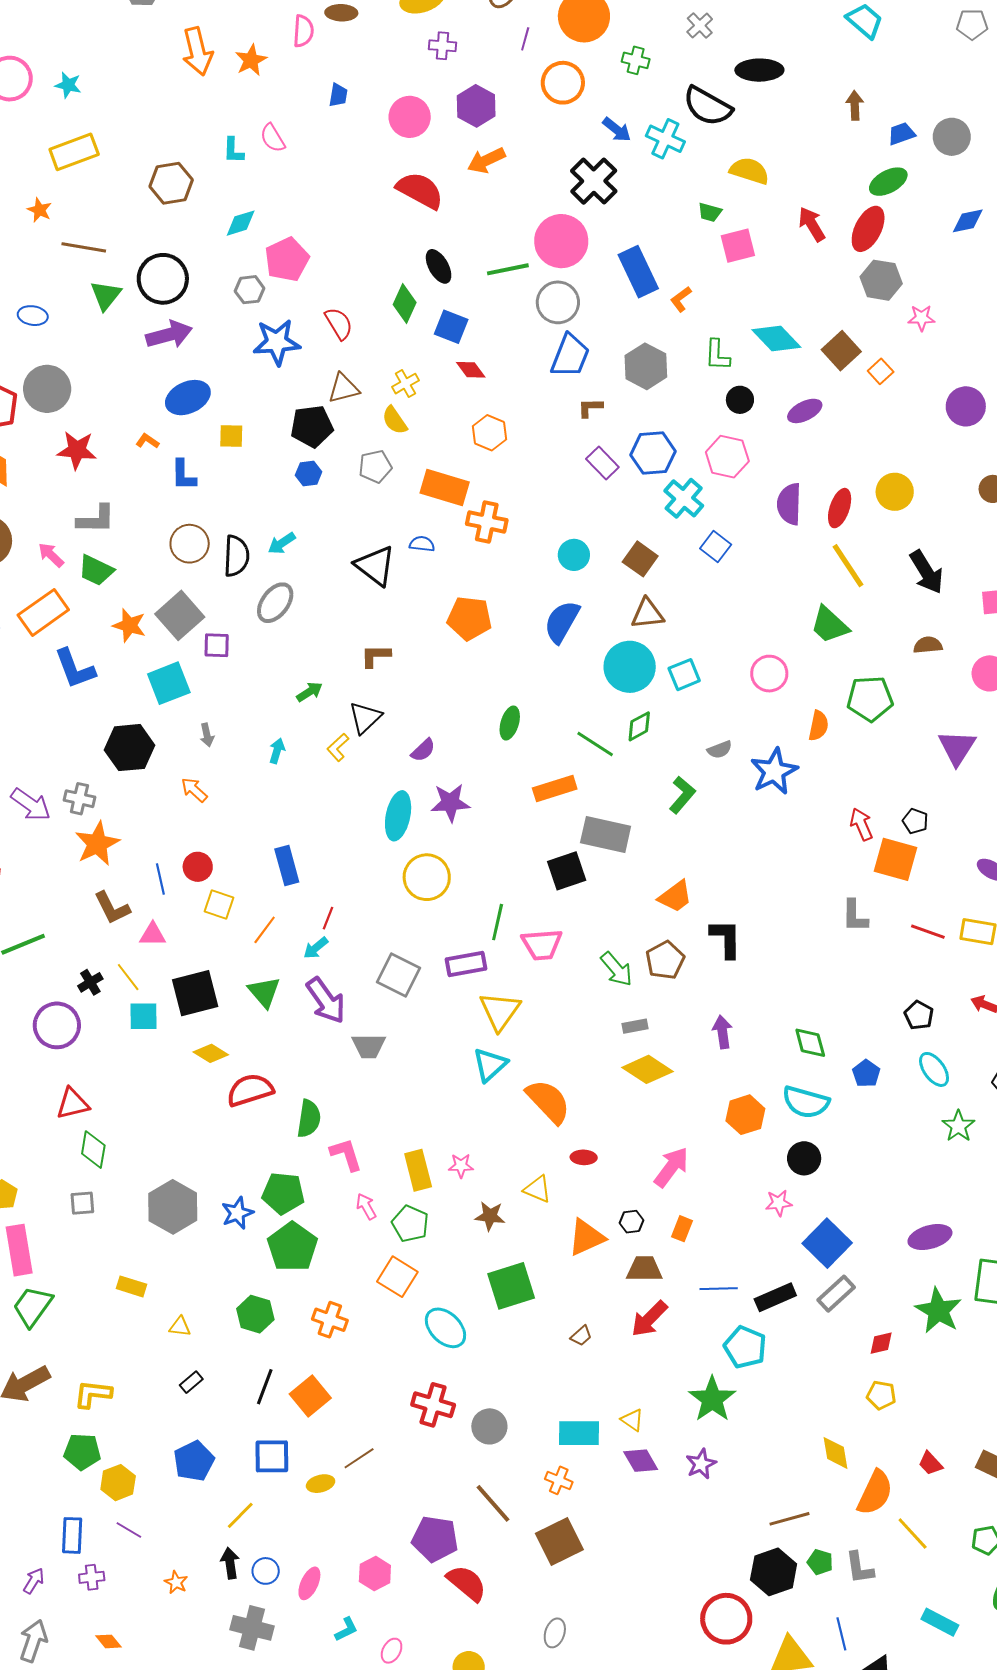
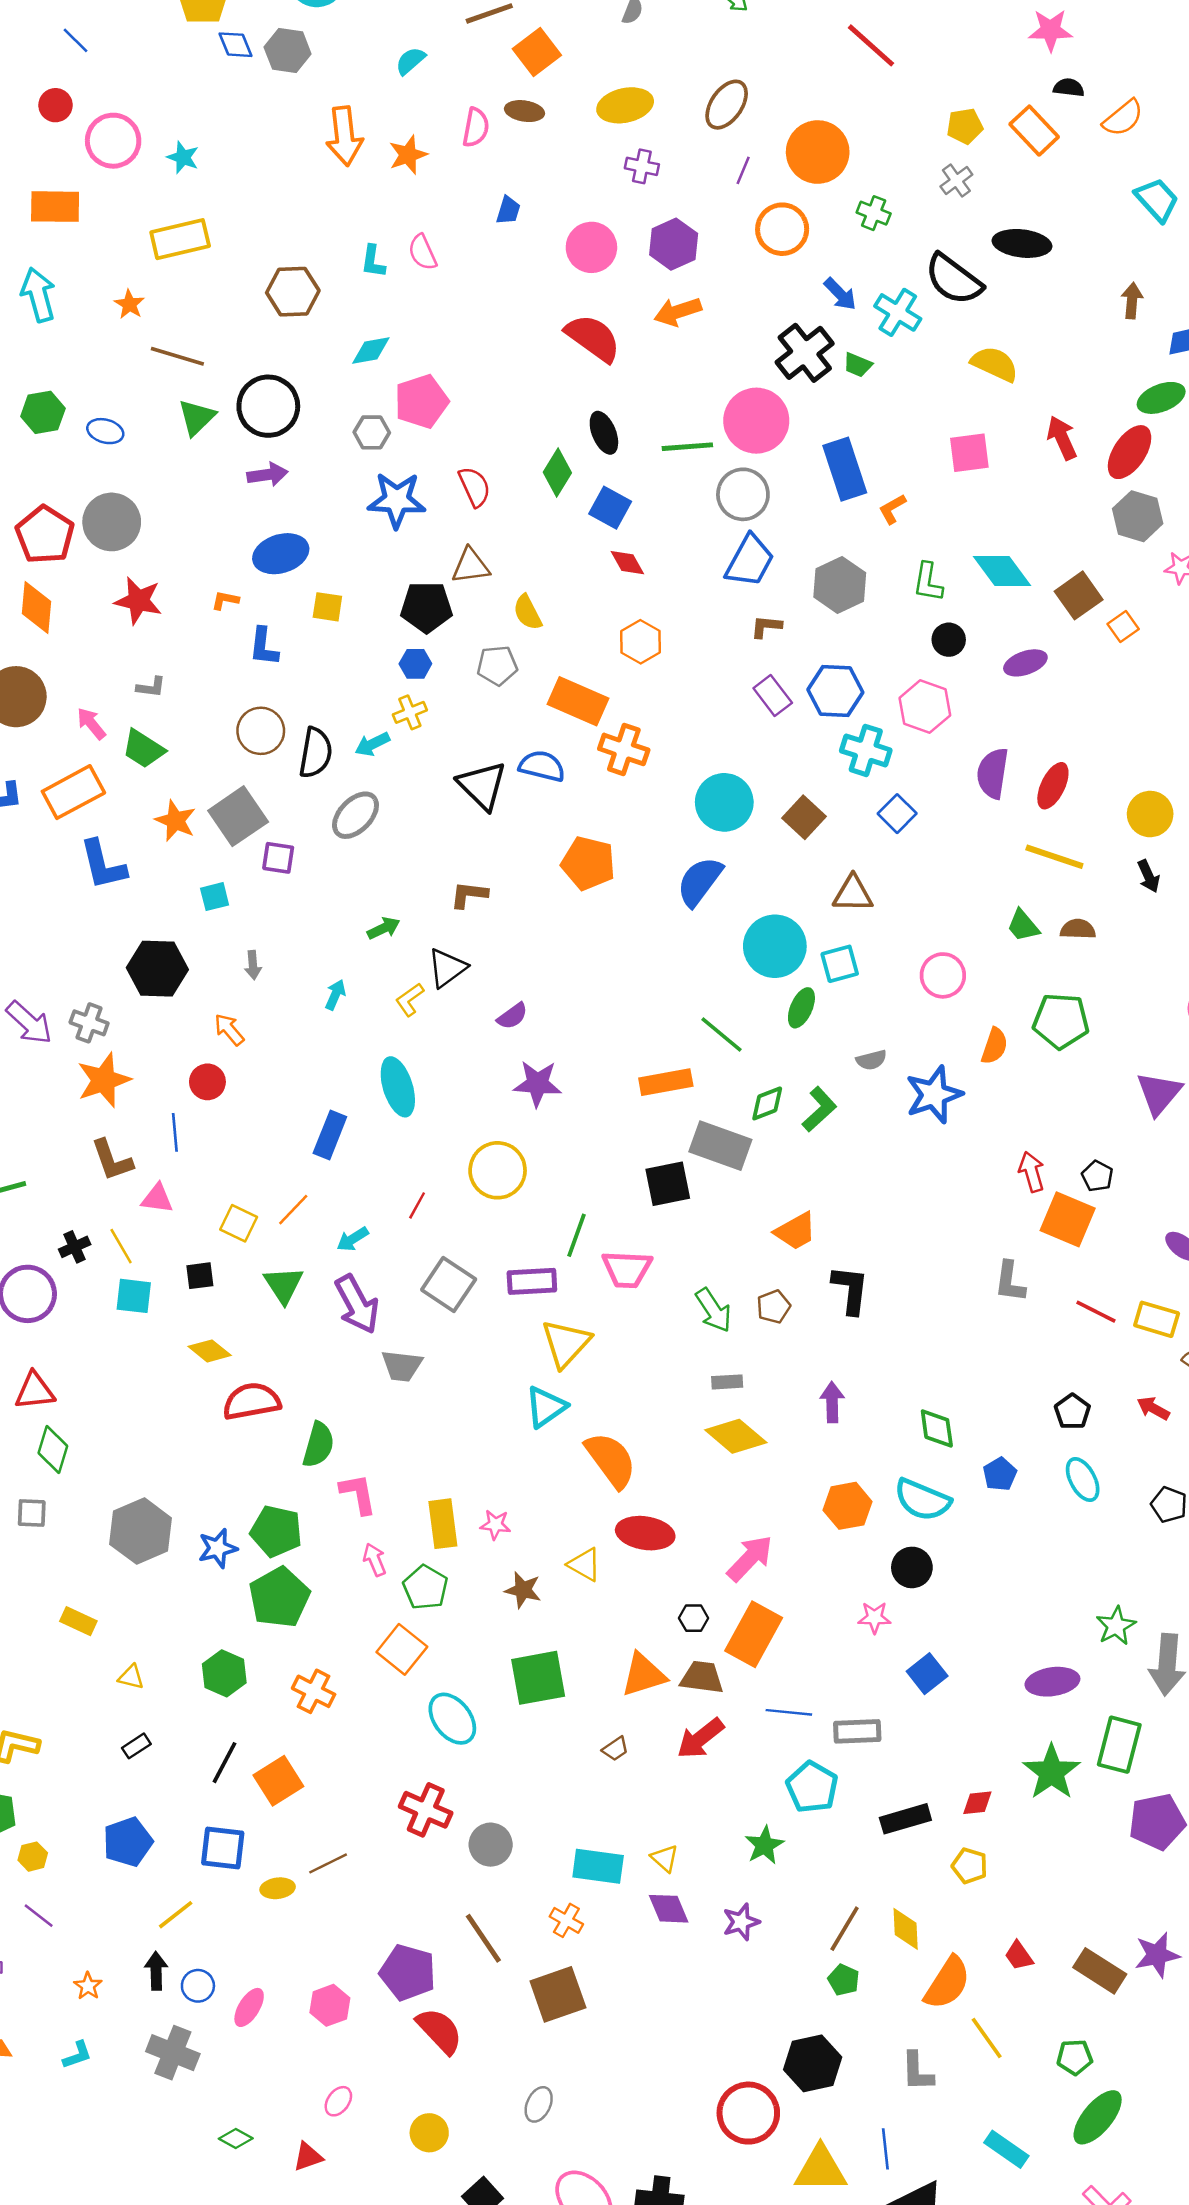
green trapezoid: (710, 212) -> (858, 365), moved
purple arrow: (169, 335) -> (268, 475), size x0.7
yellow cross: (405, 384) -> (410, 712), moved
orange L-shape: (147, 441) -> (225, 600), turned -30
yellow circle: (895, 492) -> (1150, 814), moved
cyan cross: (684, 498) -> (866, 750), turned -30
gray L-shape: (96, 519) -> (151, 687), size x0.6
blue semicircle: (422, 544) -> (542, 766), size x1.5
cyan circle: (574, 555) -> (724, 802), size x1.5
yellow line: (848, 566) -> (1054, 857), turned -45
black arrow: (927, 572) -> (1149, 876), size x0.6
brown triangle: (647, 614) -> (853, 894), moved
green trapezoid: (829, 625) -> (1023, 926), size x0.7
brown semicircle: (928, 645) -> (1078, 929), moved
cyan square: (169, 683) -> (215, 897), size x0.6
green ellipse: (510, 723) -> (801, 1008), moved
green diamond: (639, 726) -> (767, 1103), moved
cyan ellipse: (398, 816) -> (398, 1087), moved, turned -36
blue rectangle: (287, 865) -> (330, 1135), turned 30
red circle: (198, 867) -> (207, 1082), moved
yellow square: (219, 905) -> (239, 1223), moved
red line: (328, 918) -> (417, 1205), moved
brown pentagon: (665, 960) -> (774, 1307), size x0.7
black square: (195, 993) -> (200, 1276), size x0.5
green star: (958, 1126) -> (1116, 1626), moved
red ellipse: (584, 1157) -> (645, 1533), size x1.8
orange rectangle: (682, 1229) -> (754, 1634), size x2.0
orange triangle: (586, 1237) -> (643, 1675), moved
blue square: (827, 1243) -> (927, 1674), size x0.7
gray rectangle: (836, 1294) -> (857, 1731), moved, turned 33
black rectangle: (775, 1297) -> (905, 1819), moved
green star: (712, 1399) -> (764, 1845), size x0.7
yellow hexagon: (118, 1483) -> (33, 1857), size x0.7
brown line: (789, 1519) -> (845, 1929), moved, turned -51
green pentagon: (820, 1562) -> (844, 1980), moved
cyan L-shape: (346, 1629) -> (77, 2055), moved

